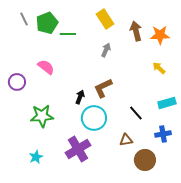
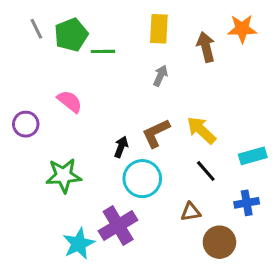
yellow rectangle: (105, 19) -> (159, 29), turned 36
orange star: (160, 35) -> (242, 29), moved
yellow arrow: (159, 68) -> (201, 130), moved, size x1.5
cyan star: (36, 157) -> (79, 244), moved, size x1.5

